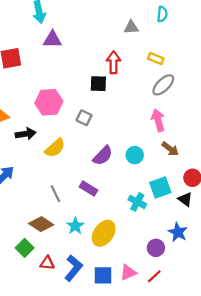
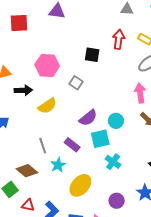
red arrow: (114, 62) -> (119, 39), moved
cyan square: (160, 187) -> (100, 139), moved
cyan star: (75, 226) -> (58, 165), moved
purple circle: (156, 248) -> (117, 201), moved

